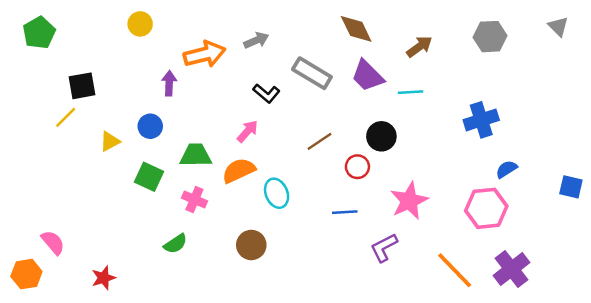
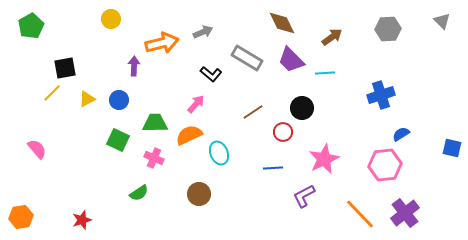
yellow triangle: (110, 141) -> (87, 99), moved
pink semicircle: (53, 242) -> (37, 149), moved

